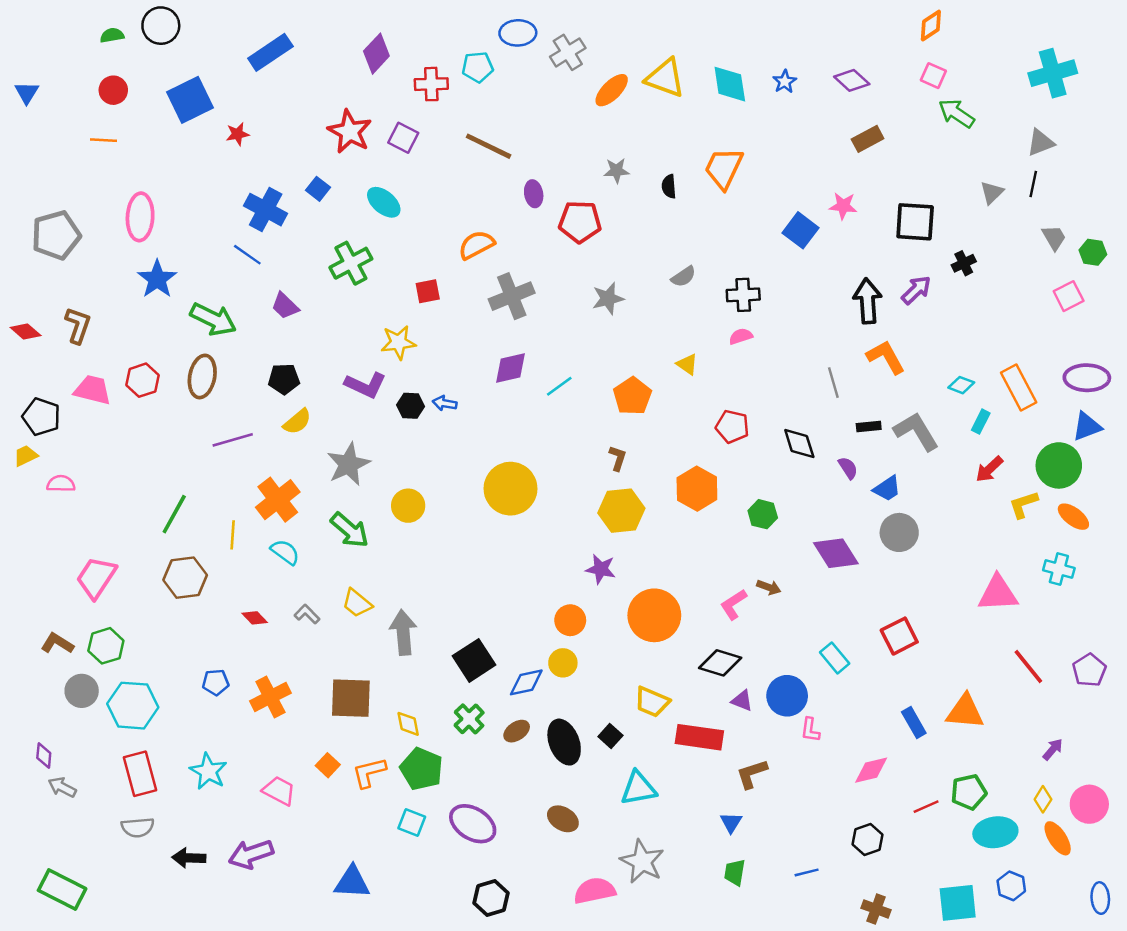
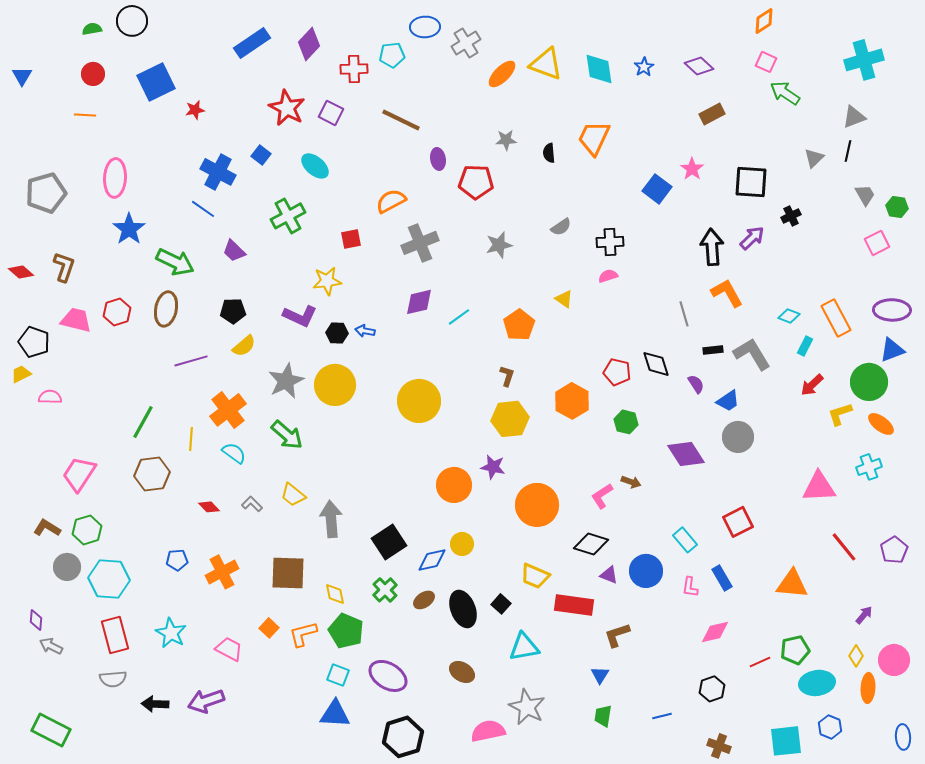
blue rectangle: (270, 52) -> (252, 43), moved
pink star: (843, 206) -> (692, 169), turned 30
red pentagon: (732, 426) -> (617, 372), moved
yellow circle: (408, 506) -> (335, 385), moved, size x1.5
cyan cross: (1059, 569) -> (869, 467), turned -35
orange circle: (570, 620) -> (454, 485), moved, size x1.4
blue rectangle: (914, 723) -> (722, 578), moved
pink L-shape: (810, 730) -> (690, 587), moved
orange ellipse: (1058, 838) -> (868, 688), turned 36
blue triangle: (352, 882) -> (335, 714), moved
black hexagon: (491, 898) -> (403, 737), size x1.4

